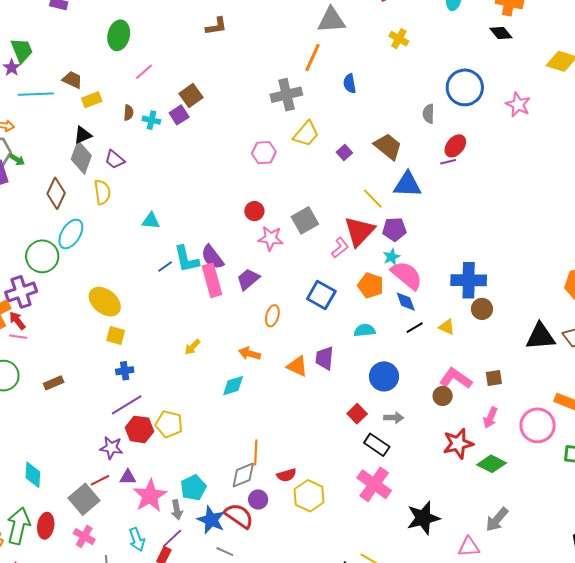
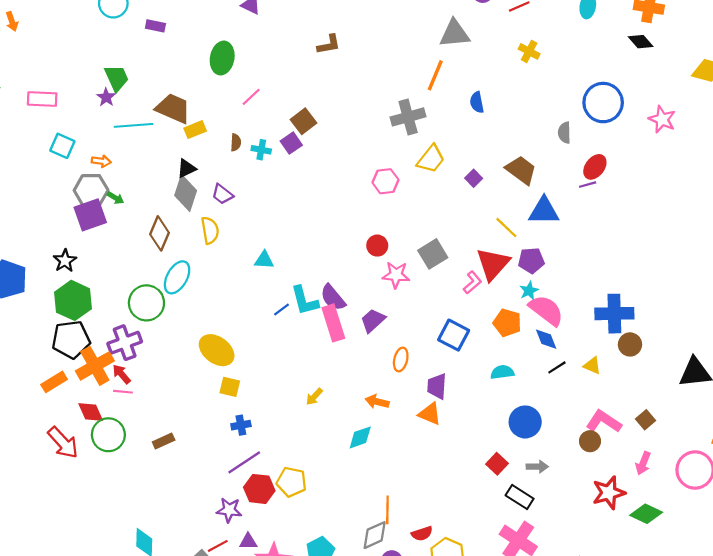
brown trapezoid: (72, 80) -> (173, 108), size x1.6
purple trapezoid: (325, 358) -> (437, 386), moved
brown square: (494, 378) -> (646, 420), turned -30

